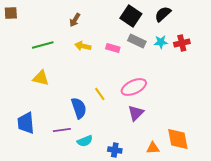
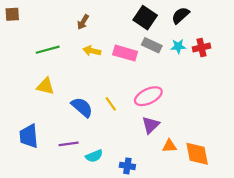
pink rectangle: (113, 48) -> (125, 53), size x1.5
blue semicircle: (79, 108) -> (82, 107), moved, turned -30
orange triangle: (153, 148) -> (169, 146), moved

